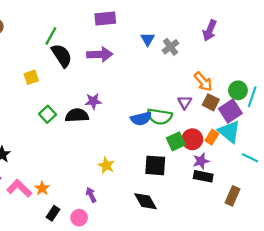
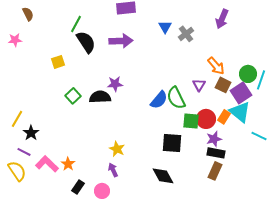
green semicircle: (160, 116) -> (176, 98), turned 55
blue semicircle: (141, 119) -> (159, 100), turned -36
green square: (176, 141) -> (191, 121), turned 30
yellow star: (106, 165) -> (117, 149), moved
brown rectangle: (233, 196) -> (215, 171), moved

